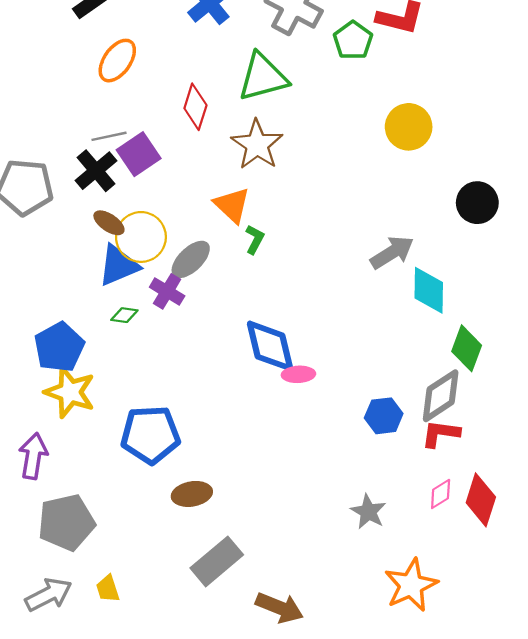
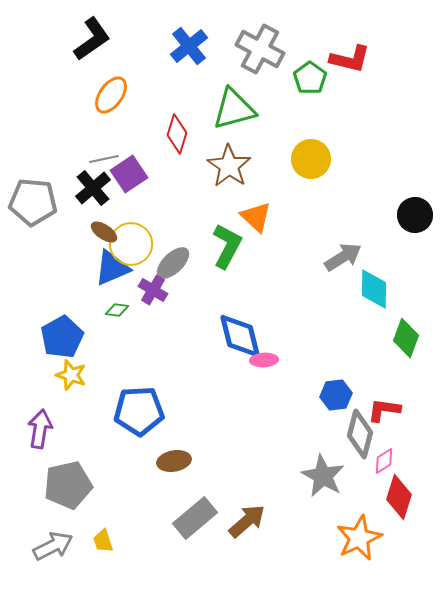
yellow circle: (409, 127) -> (311, 159), moved
orange triangle: (232, 205) -> (256, 217), moved
green L-shape: (255, 239) -> (227, 246), size x1.8
yellow star: (70, 392) -> (71, 375), size x0.7
gray diamond: (441, 396) -> (360, 434), moved, turned -42
red diamond: (481, 500) -> (399, 497), moved
gray star: (368, 512) -> (323, 476), size x1.4
brown arrow: (280, 608) -> (247, 521), moved, turned -63

